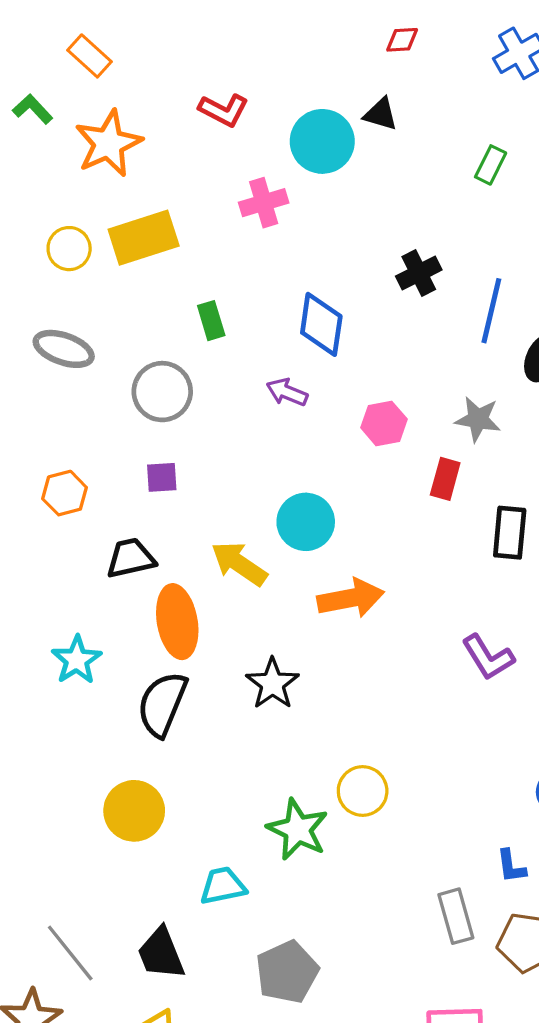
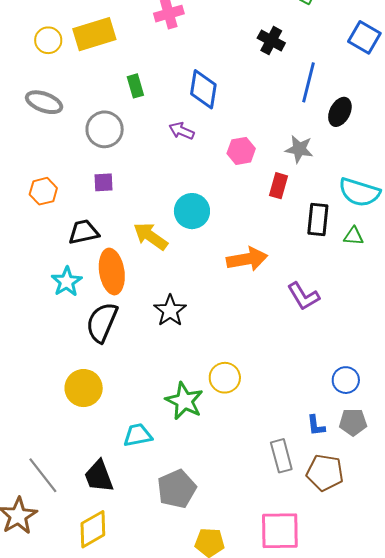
black cross: (419, 273) -> (271, 41), moved, turned -36
orange arrow: (351, 598) -> (247, 259), moved
cyan star: (77, 660) -> (67, 282), moved

